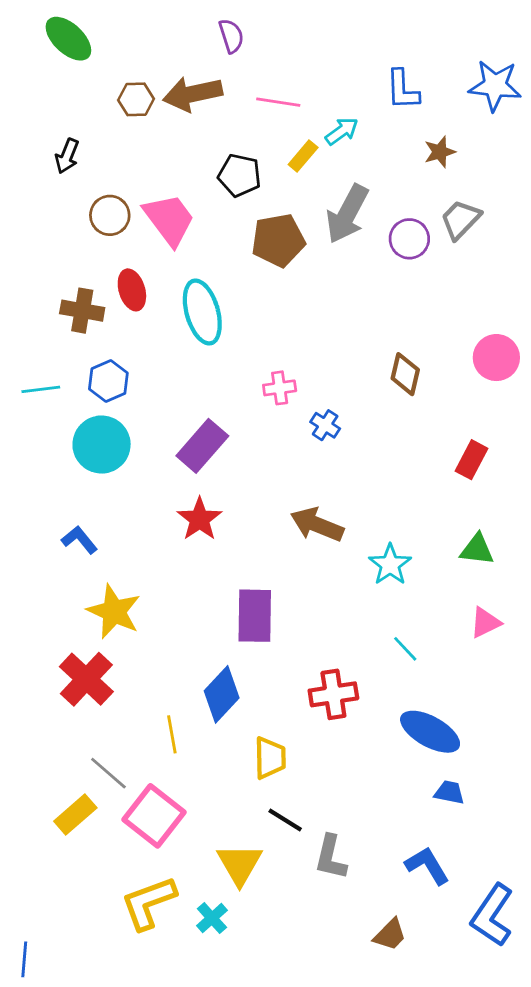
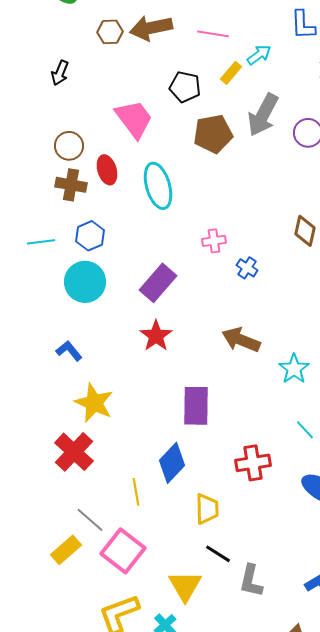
brown circle: (110, 215) -> (69, 146), moved

